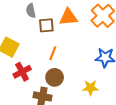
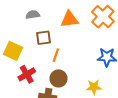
gray semicircle: (31, 11) -> (33, 15), turned 96
brown square: (46, 25) -> (43, 38), moved

